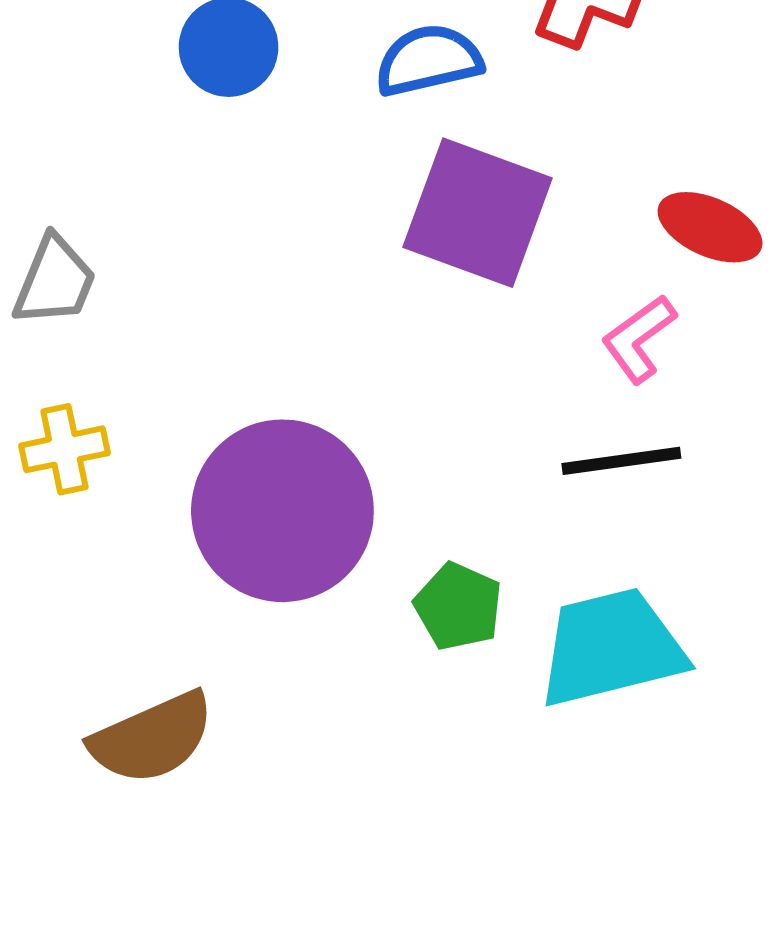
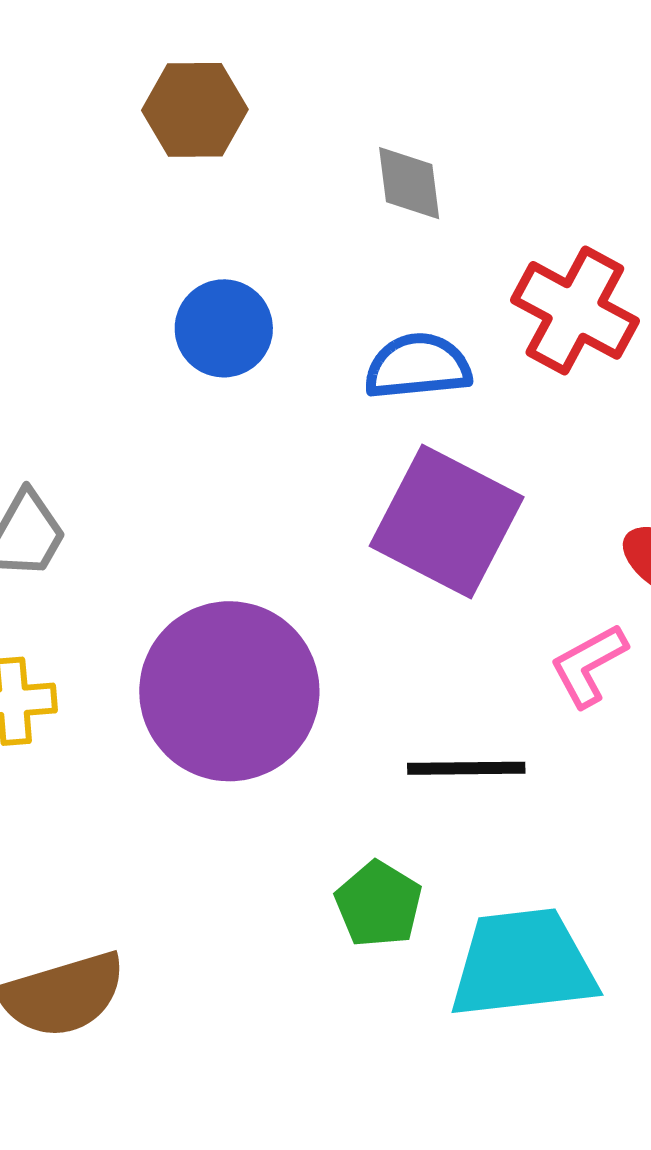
black line: (621, 461) -> (466, 768), moved
purple circle: (282, 511) -> (229, 691), moved

